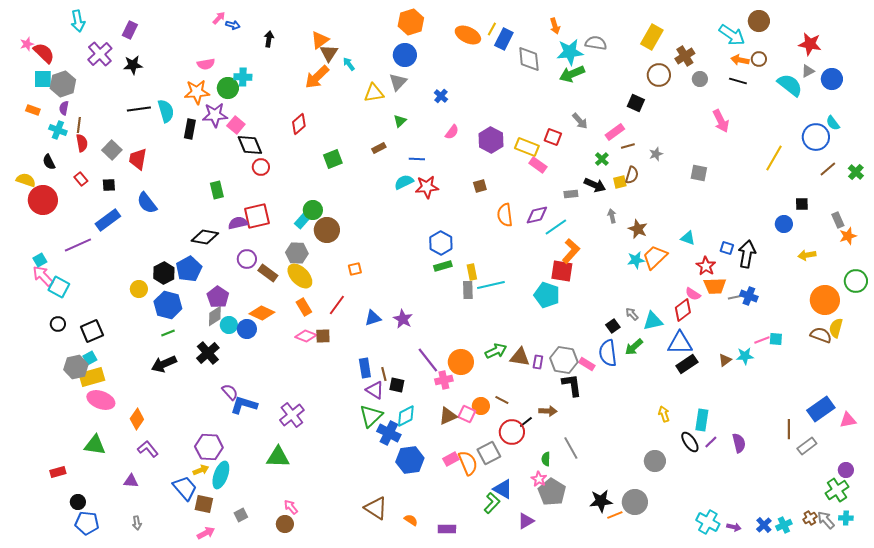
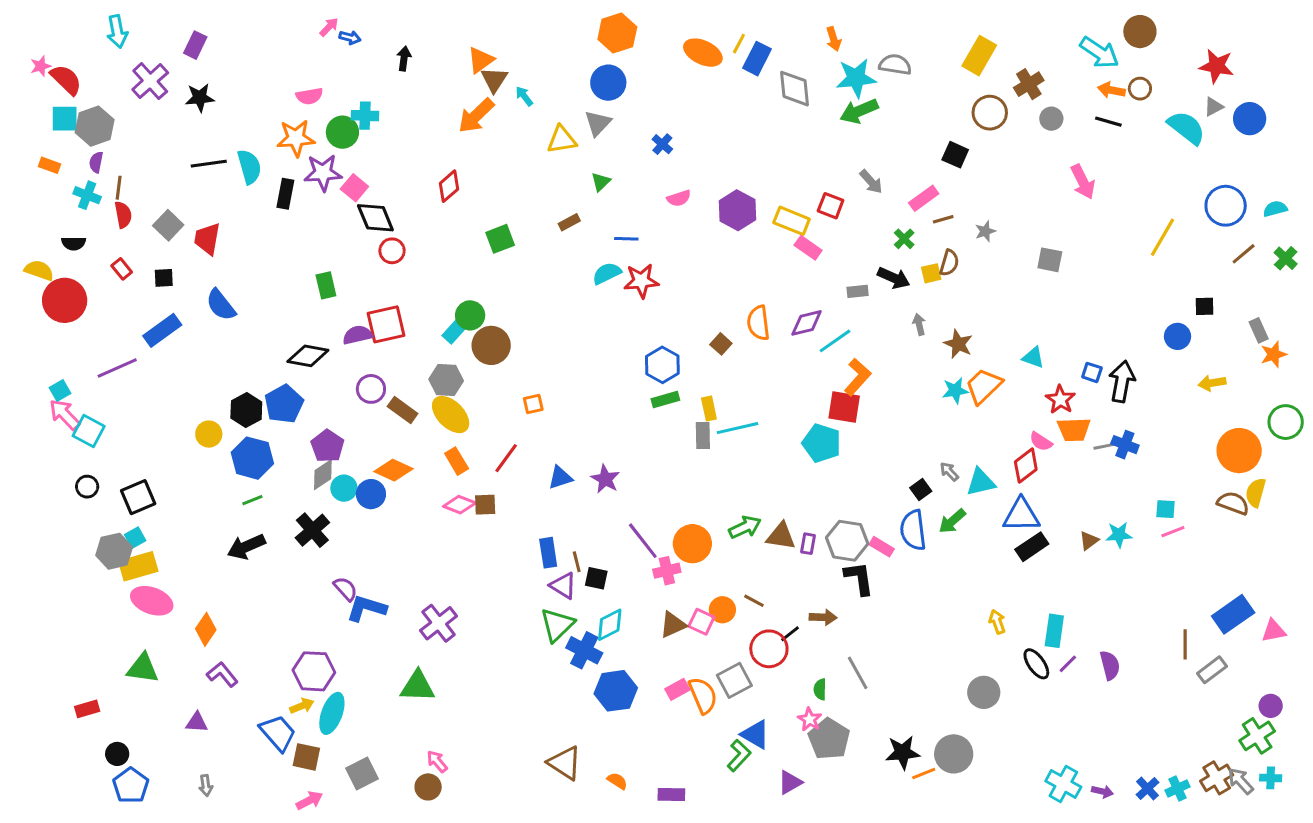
cyan semicircle: (833, 123) -> (1275, 209), moved, turned 112
pink semicircle: (452, 132) -> (679, 198), turned 35
black semicircle: (49, 162) -> (74, 243), turned -63
brown square: (480, 186) -> (721, 344), moved, turned -32
pink line: (762, 340) -> (1173, 532), moved
gray square: (241, 515) -> (362, 773), size x1.5
brown cross: (810, 518) -> (1217, 778), size x1.5
blue pentagon: (87, 523) -> (131, 785), turned 30

